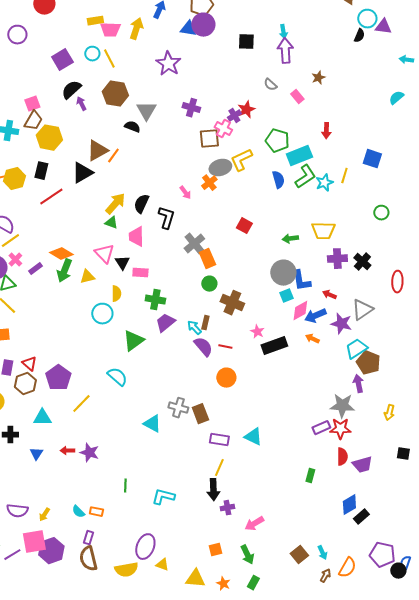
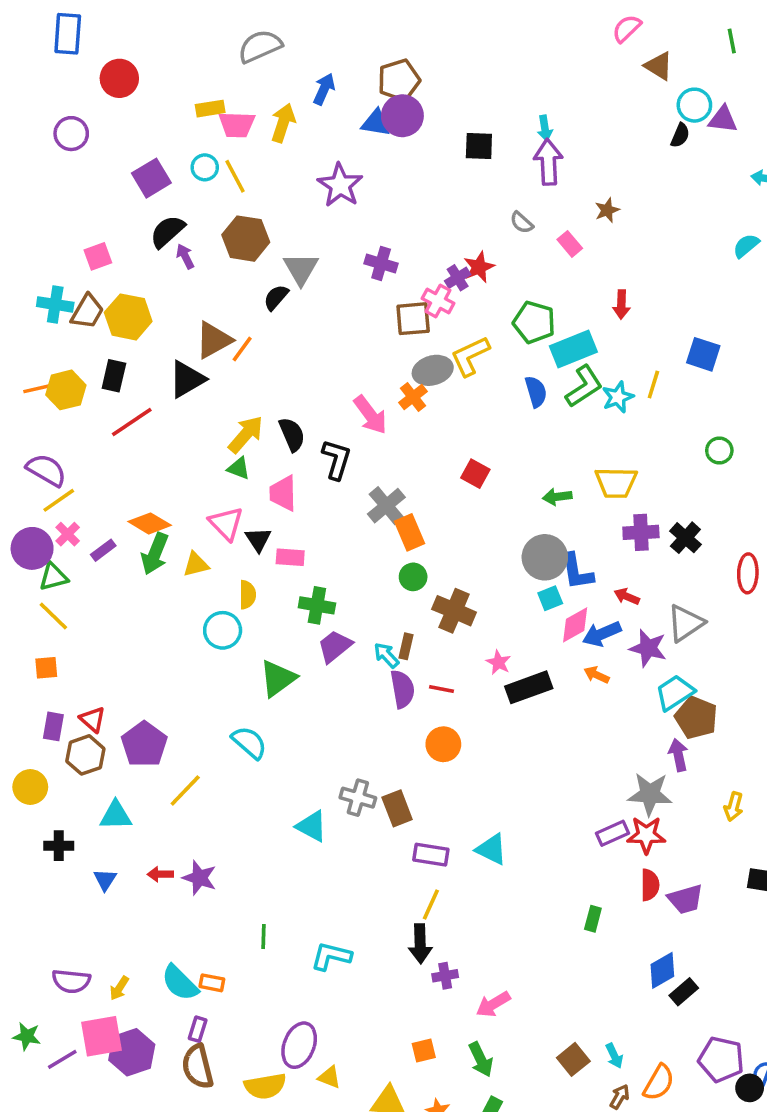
brown trapezoid: (33, 121) -> (87, 312), moved
black semicircle: (132, 127) -> (276, 297), turned -70
pink arrow: (185, 193) -> (370, 415), size x1.6
black semicircle: (141, 204) -> (292, 434), turned 132
purple semicircle: (203, 347) -> (402, 689), turned 30
cyan semicircle: (78, 512) -> (180, 983), size x1.6

